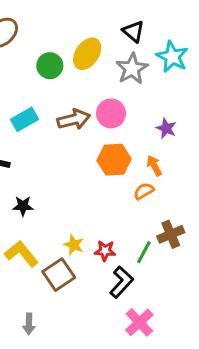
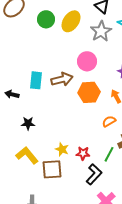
green circle: (50, 66) -> (46, 19), moved
cyan rectangle: (24, 119) -> (36, 80), moved, turned -54
brown arrow: (74, 119) -> (62, 79), moved
orange semicircle: (144, 191) -> (109, 121), moved
brown square: (59, 275) -> (52, 169), turned 30

